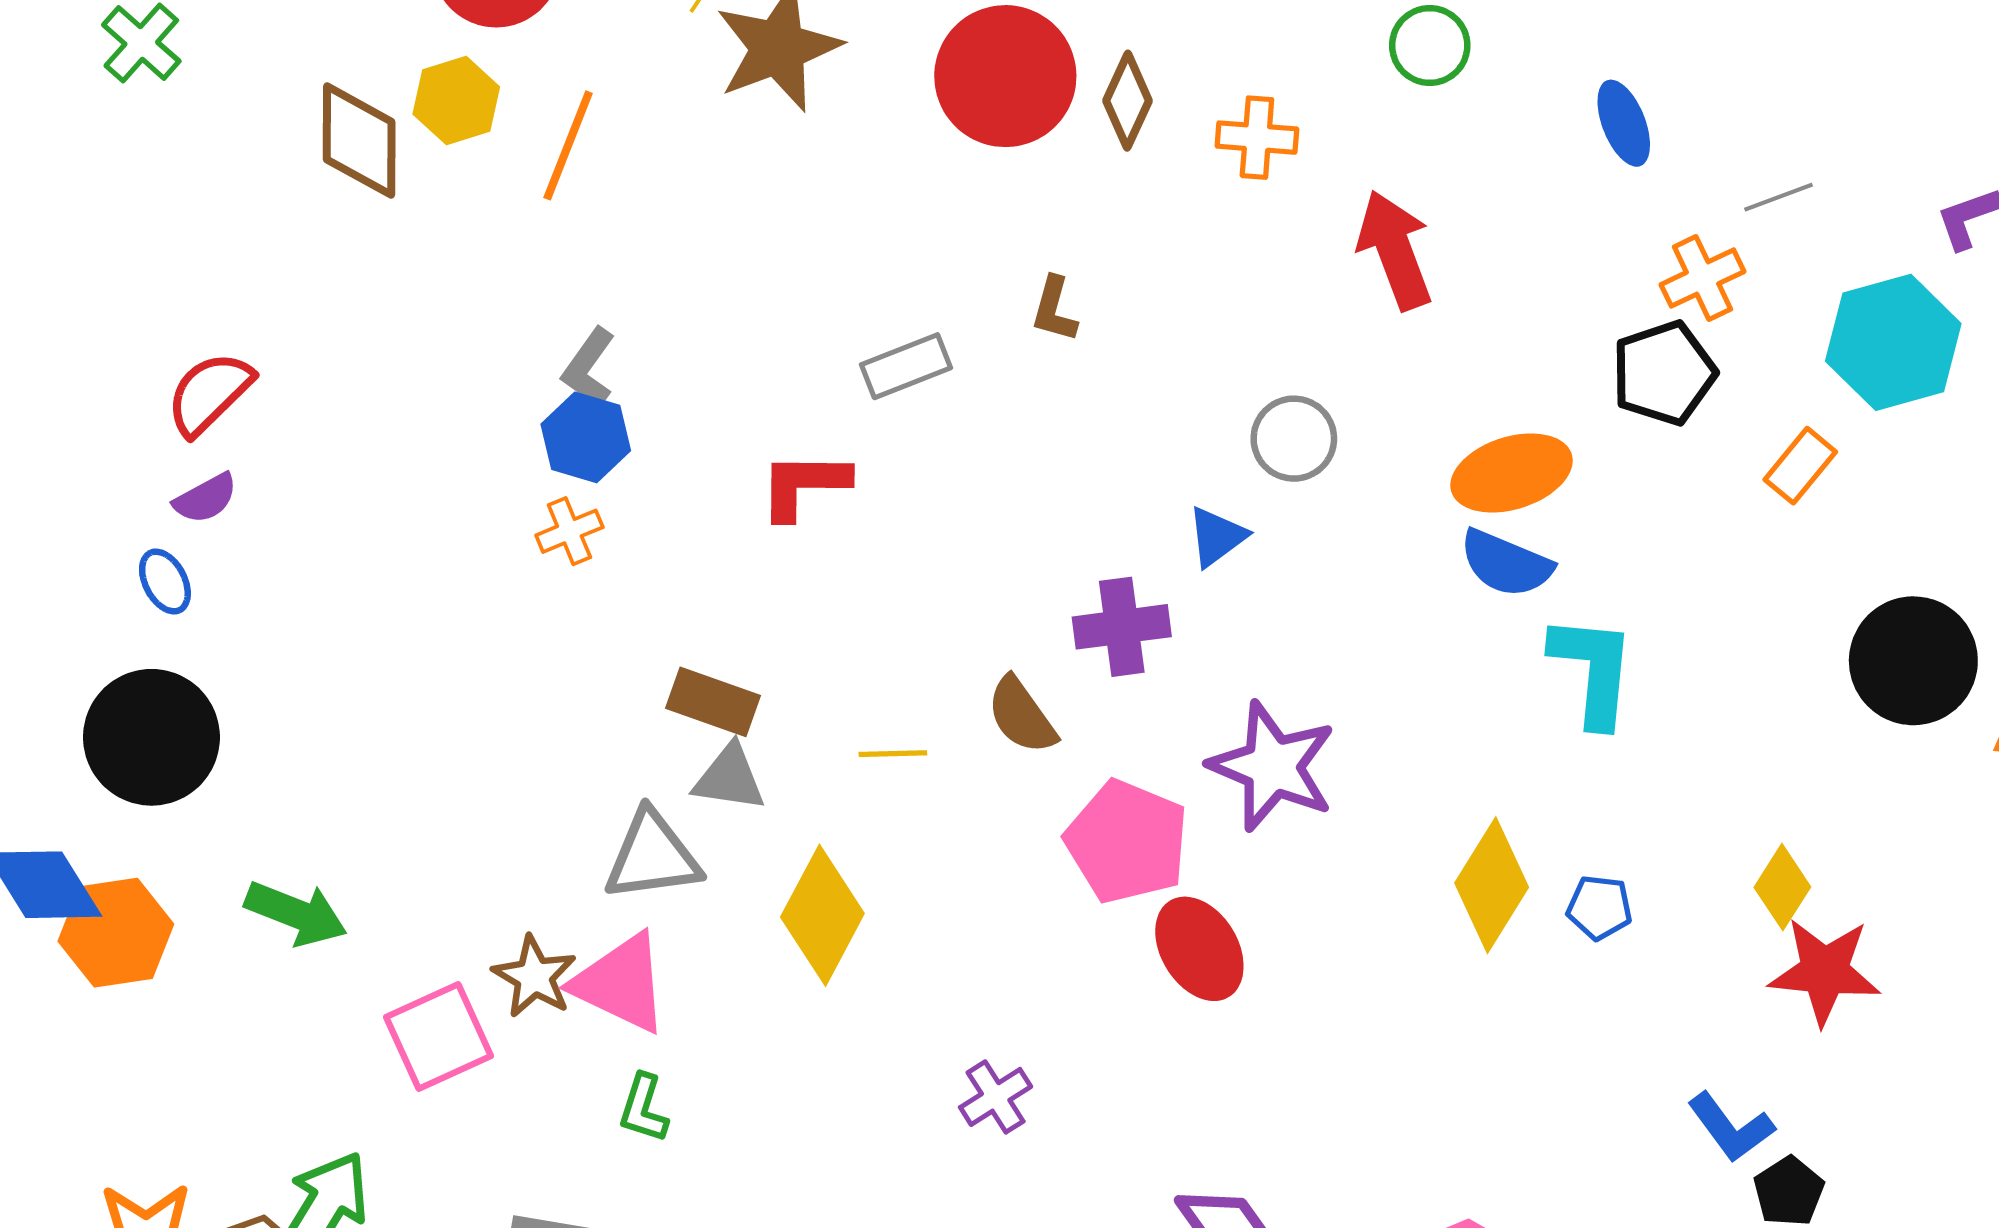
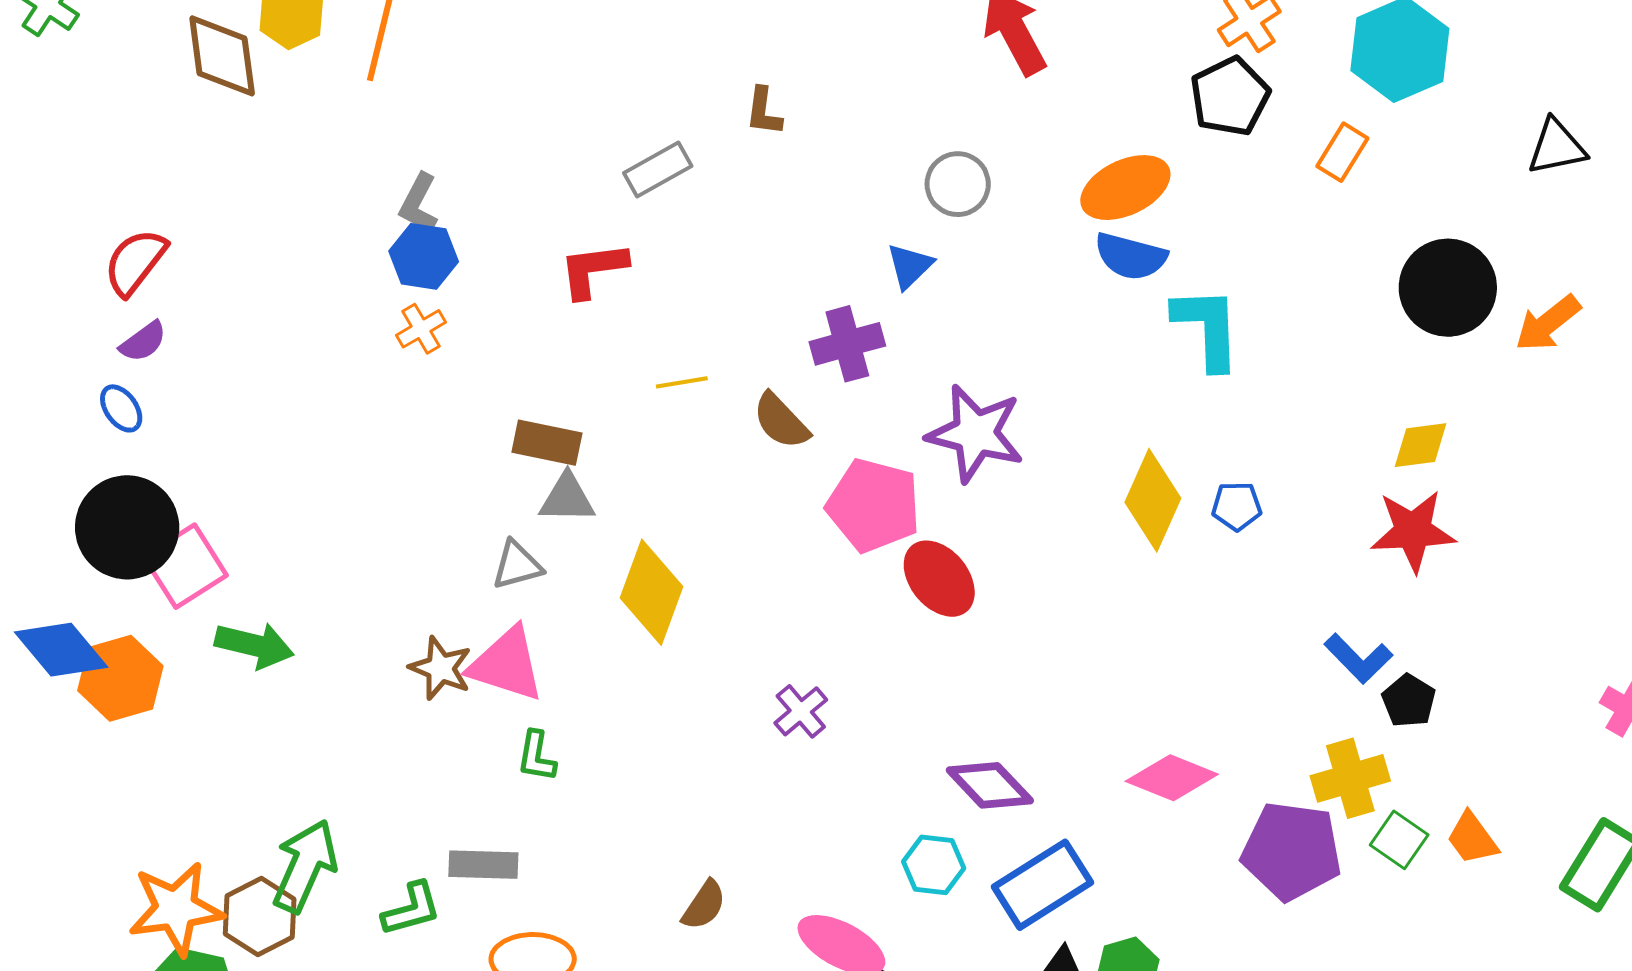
yellow line: (893, 754) -> (682, 382), moved
gray triangle: (652, 856) -> (517, 565), size x0.7
yellow diamond: (1782, 887) -> (1421, 445), moved, turned 58
pink square: (439, 1037) -> (185, 566), moved

